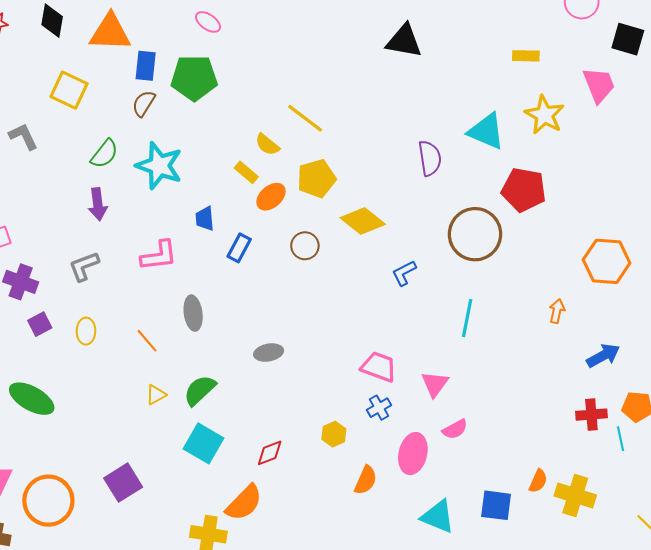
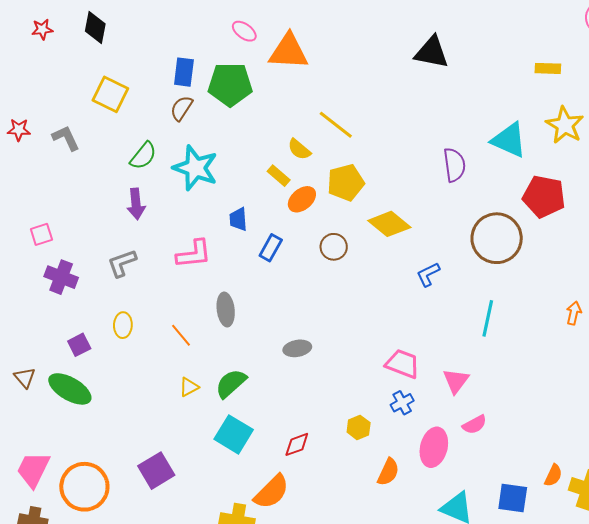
orange triangle: (110, 32) -> (289, 51), moved
purple square: (40, 324) -> (79, 345), moved

